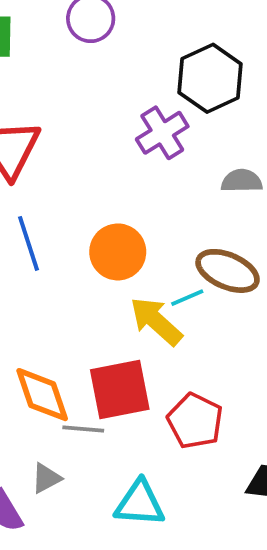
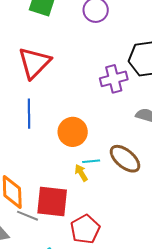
cyan line: (187, 298) -> (91, 161), moved
yellow arrow: (156, 321) -> (81, 173), size x0.6

